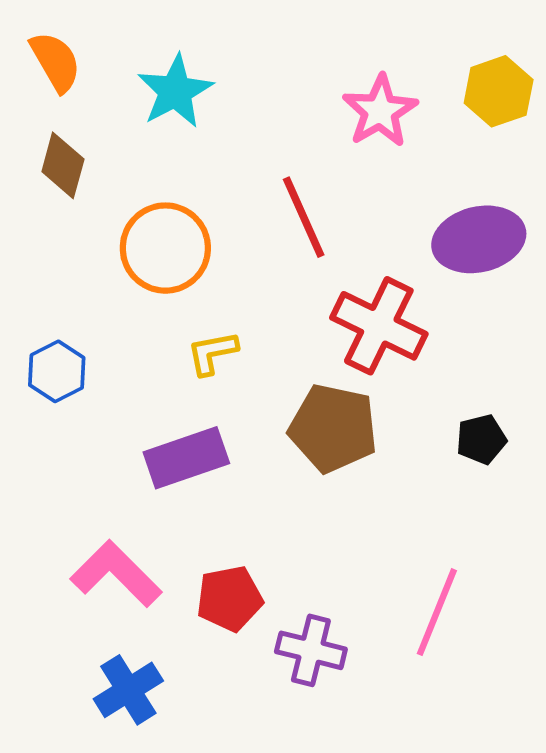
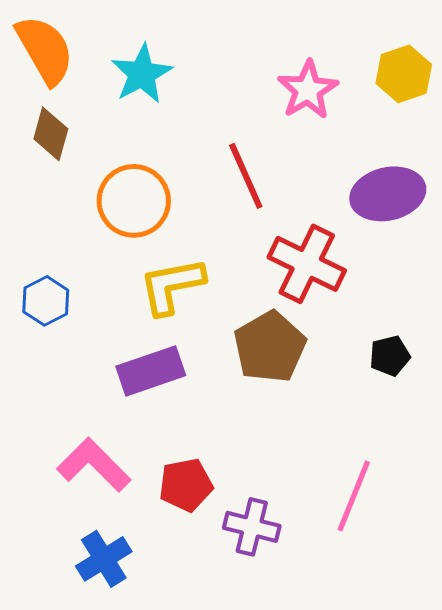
orange semicircle: (56, 62) -> (45, 50), size x1.4
yellow L-shape: (212, 353) -> (172, 286), size x1.6
brown pentagon: (333, 428) -> (270, 347), turned 30

